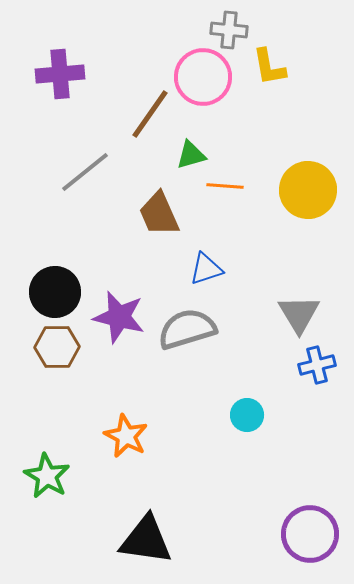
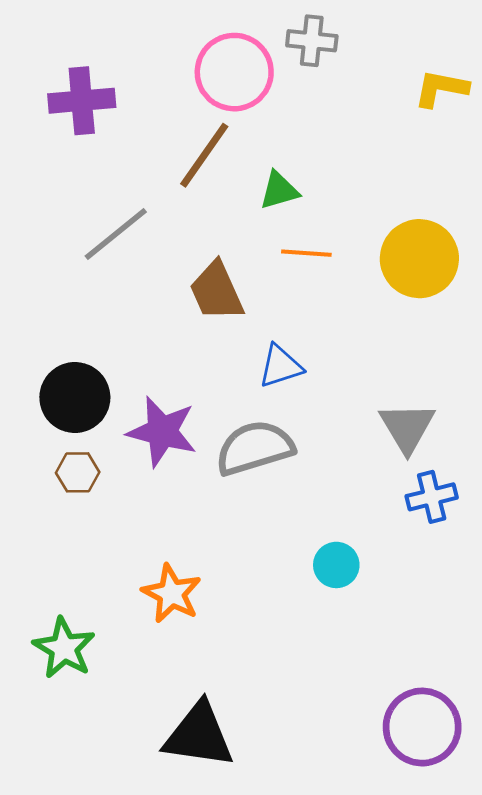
yellow L-shape: (269, 67) -> (441, 88), moved, turned 111
pink circle: (203, 77) -> (234, 72), moved
green triangle: (191, 155) -> (279, 191), moved
brown hexagon: (57, 347) -> (78, 472), size x0.7

